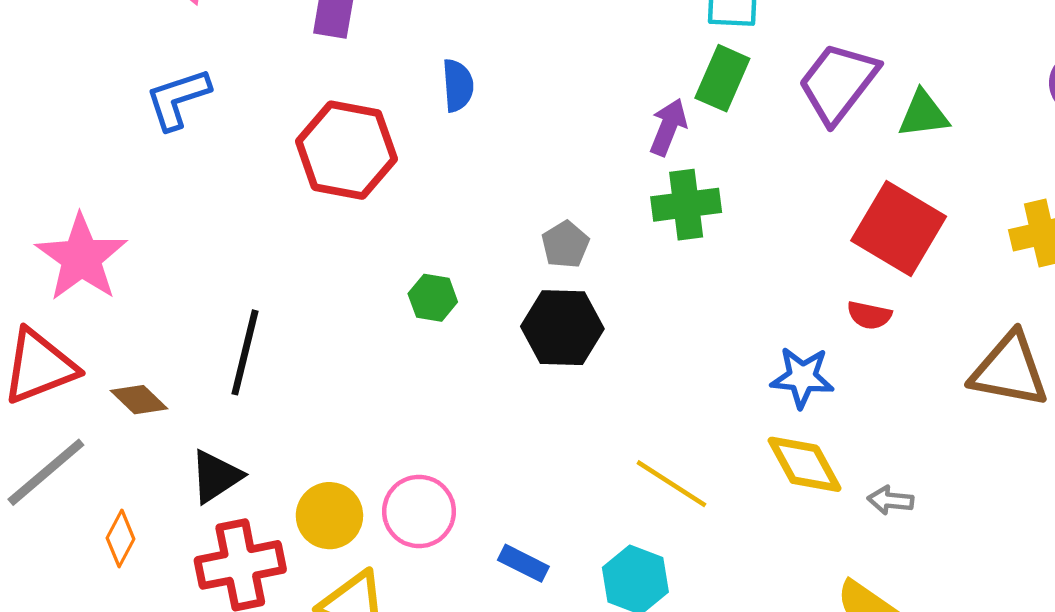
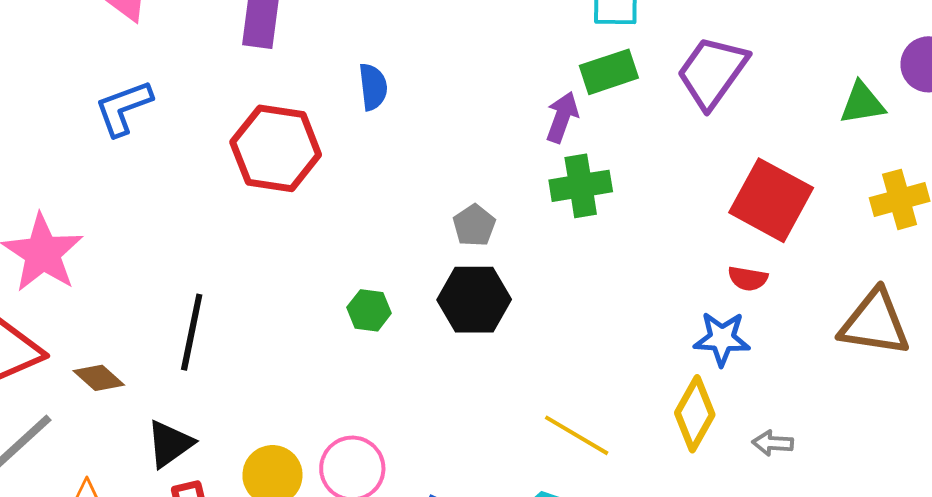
green rectangle: (722, 78) -> (609, 72), turned 50
green triangle: (923, 114) -> (862, 103), moved
green hexagon: (433, 298) -> (369, 310), moved
blue star: (802, 377) -> (722, 339), moved
yellow diamond: (804, 464) -> (695, 414), turned 60

